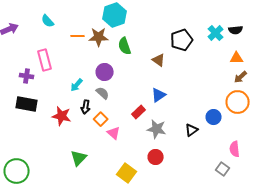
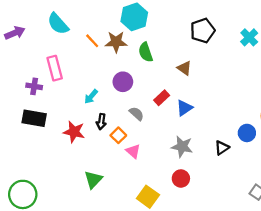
cyan semicircle: (48, 21) -> (58, 24), size x1.5
orange line: (78, 36) -> (92, 41), turned 48
black pentagon: (182, 40) -> (203, 31), moved
gray semicircle: (103, 93) -> (137, 114), moved
red rectangle: (139, 112) -> (162, 98), moved

